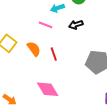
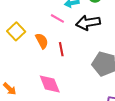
black arrow: (76, 25) -> (88, 23), size x1.6

